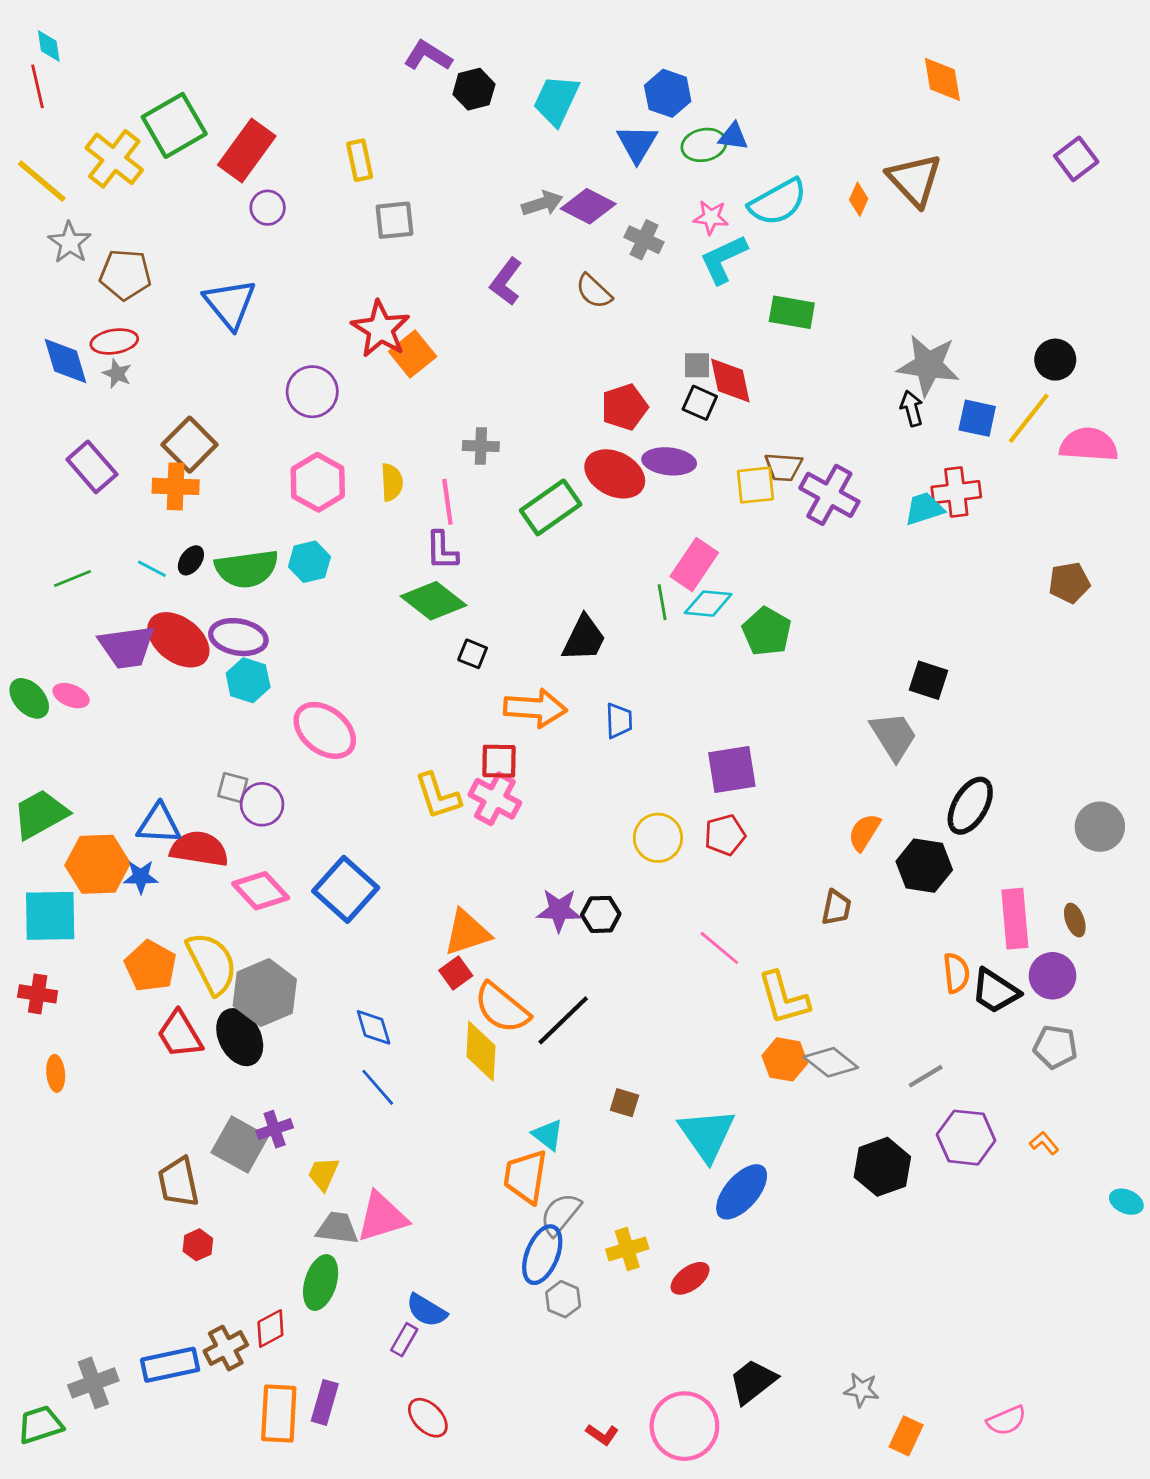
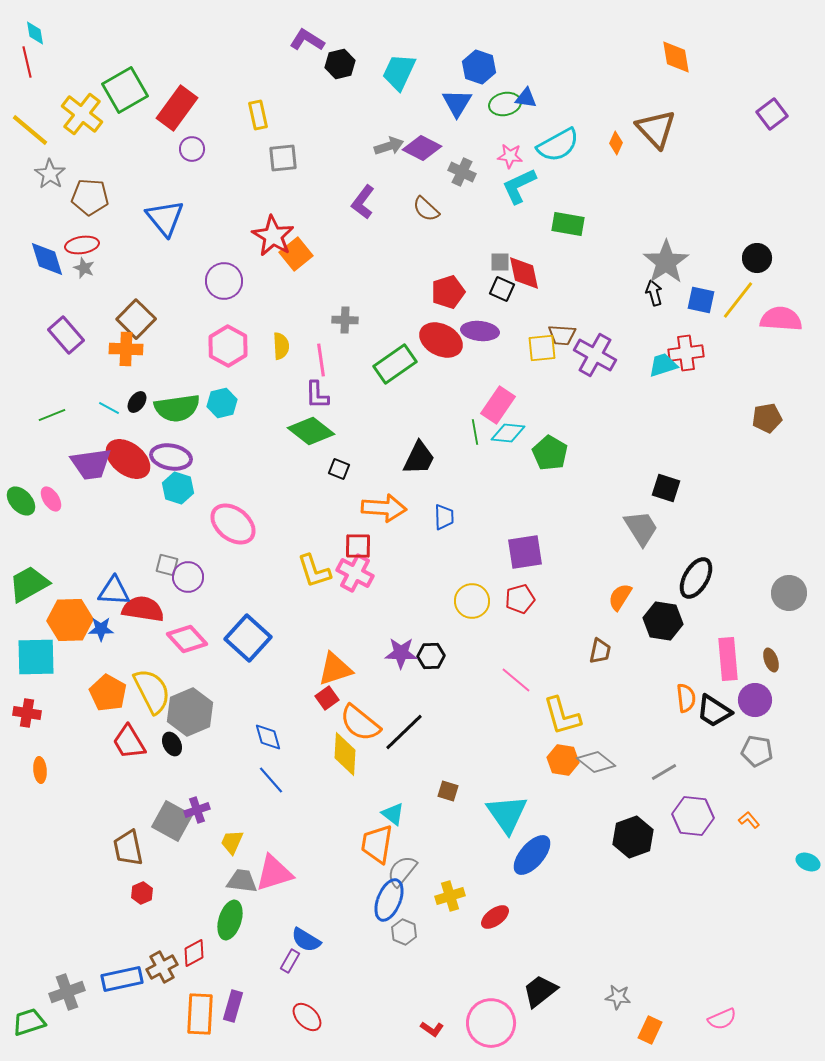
gray star: (928, 365) -> (666, 262), turned 30
pink ellipse: (71, 696) -> (51, 499), turned 35
black ellipse: (240, 1037) -> (172, 744), size x0.6

